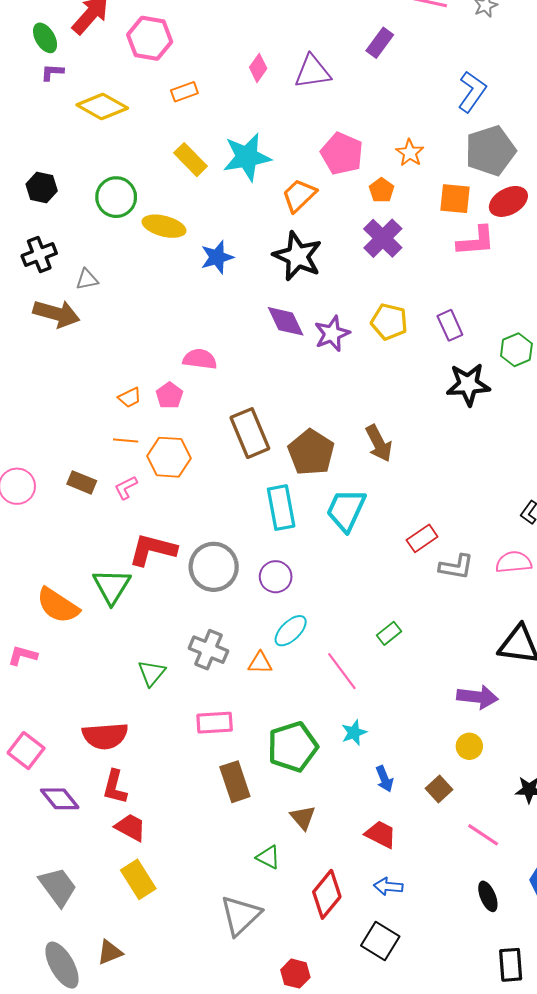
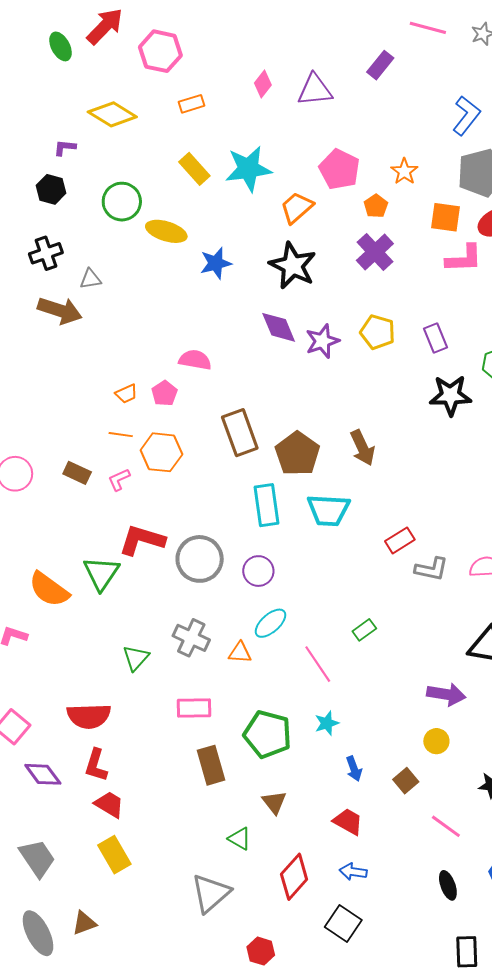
purple L-shape: (52, 72) -> (65, 148), moved
cyan trapezoid: (346, 510) -> (328, 510), turned -114
green pentagon: (293, 747) -> (268, 734), turned 30

